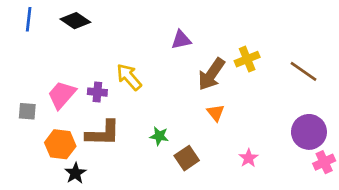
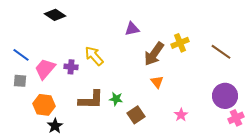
blue line: (29, 19) -> (21, 55), moved, turned -60
brown L-shape: (103, 133) -> (91, 100), moved

